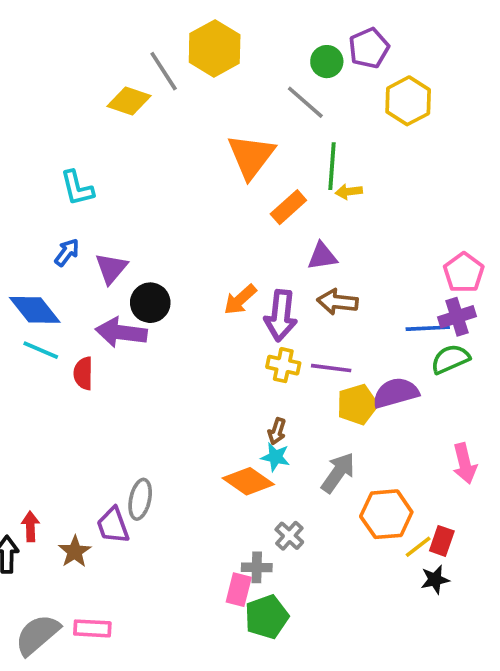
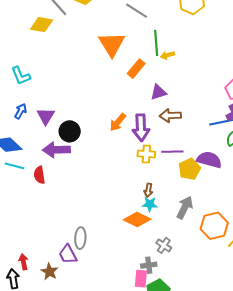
purple semicircle: (396, 393) -> (209, 160), turned 40

